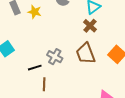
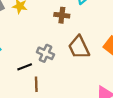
brown cross: (90, 26) -> (62, 15), moved, turned -32

